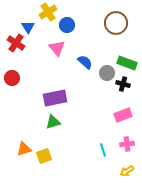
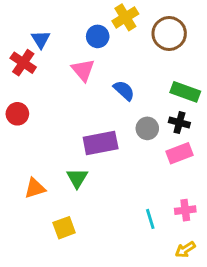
yellow cross: (48, 12) -> (125, 17), moved
gray circle: (107, 73) -> (147, 128), moved
purple rectangle: (55, 98) -> (101, 143), moved
pink rectangle: (123, 115) -> (179, 153), moved
green triangle: (53, 122) -> (77, 178), turned -42
orange triangle: (24, 149) -> (35, 188), moved

